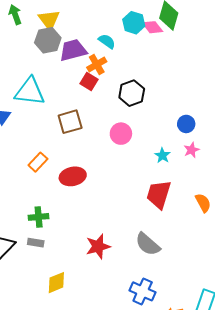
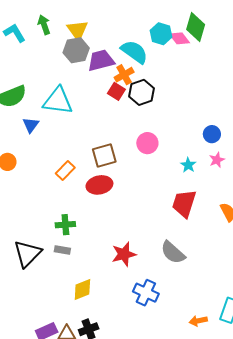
cyan semicircle: (107, 41) -> (134, 52), size x1.6
black hexagon: (132, 93) -> (141, 92), moved
brown square: (70, 122) -> (104, 155), moved
blue cross: (143, 291) -> (146, 293), moved

